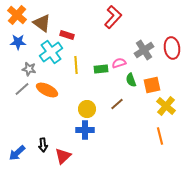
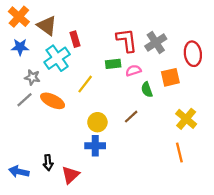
red L-shape: (113, 17) -> (127, 40), moved, turned -50
red rectangle: (67, 35) -> (75, 39), turned 56
gray cross: (144, 50) -> (156, 43), moved
yellow line: (76, 65) -> (85, 84), moved, turned 42
green rectangle: (101, 69) -> (113, 64), moved
orange square: (152, 85) -> (170, 77), moved
blue arrow: (17, 153) -> (19, 172), turned 54

